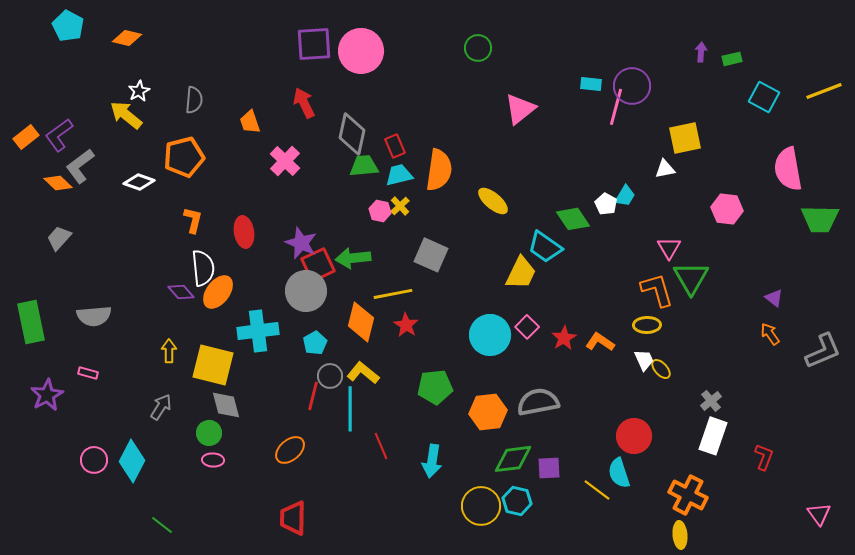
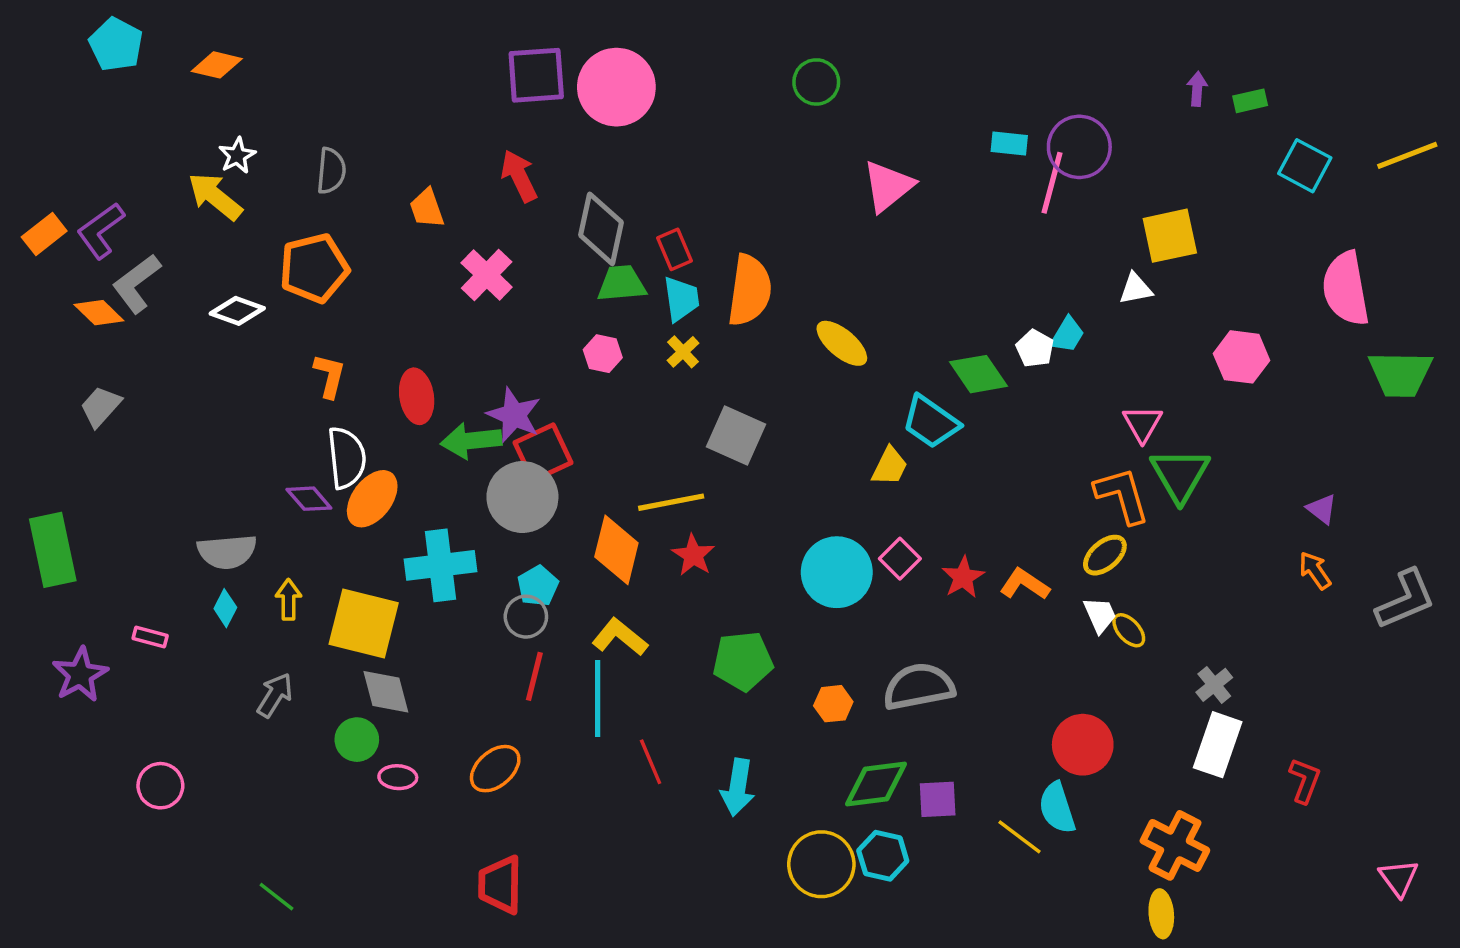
cyan trapezoid: (399, 175) -> (681, 299), turned 96
pink hexagon: (380, 211) -> (603, 354), moved
green arrow: (353, 258) -> (471, 441), moved
yellow trapezoid: (521, 273) -> (890, 466), size x0.7
gray semicircle: (94, 316) -> (227, 552), moved
yellow ellipse: (647, 325) -> (1105, 555), turned -40
gray circle: (330, 376) -> (526, 617), moved
orange hexagon: (488, 412) -> (833, 704), size x0.6
pink ellipse: (213, 460) -> (398, 777), moved
cyan diamond: (132, 461) -> (225, 608), moved, size x0.5

